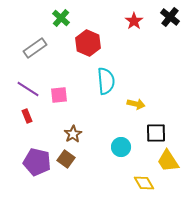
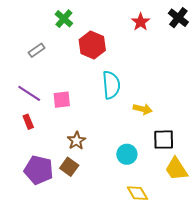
gray rectangle: (35, 48) -> (37, 50), size x0.7
yellow diamond: (144, 183) -> (137, 193), moved

